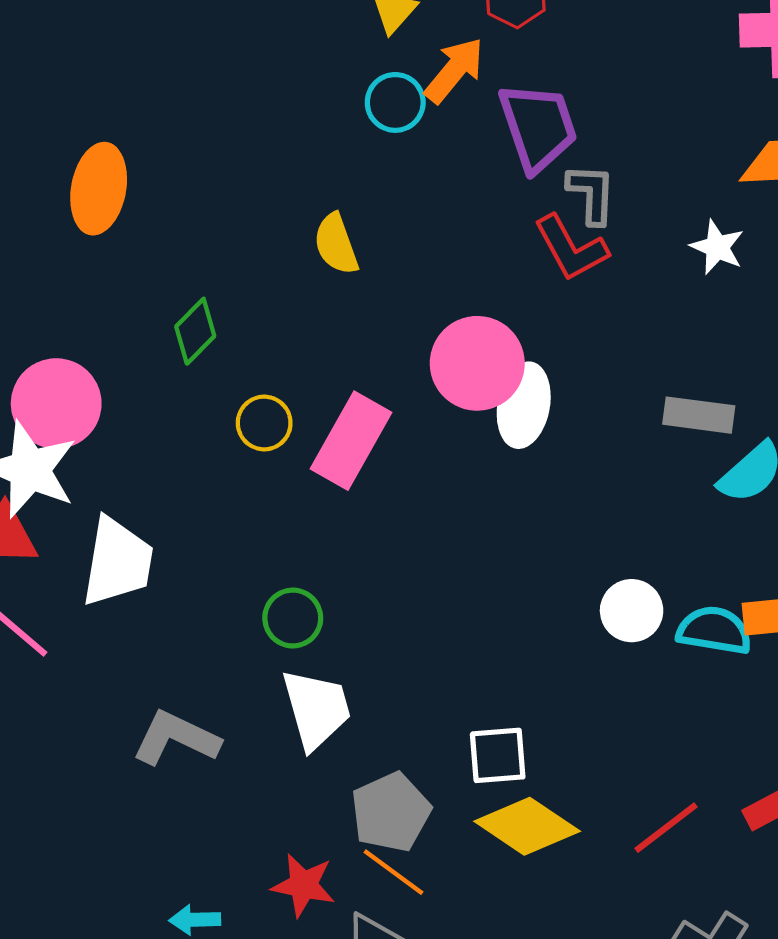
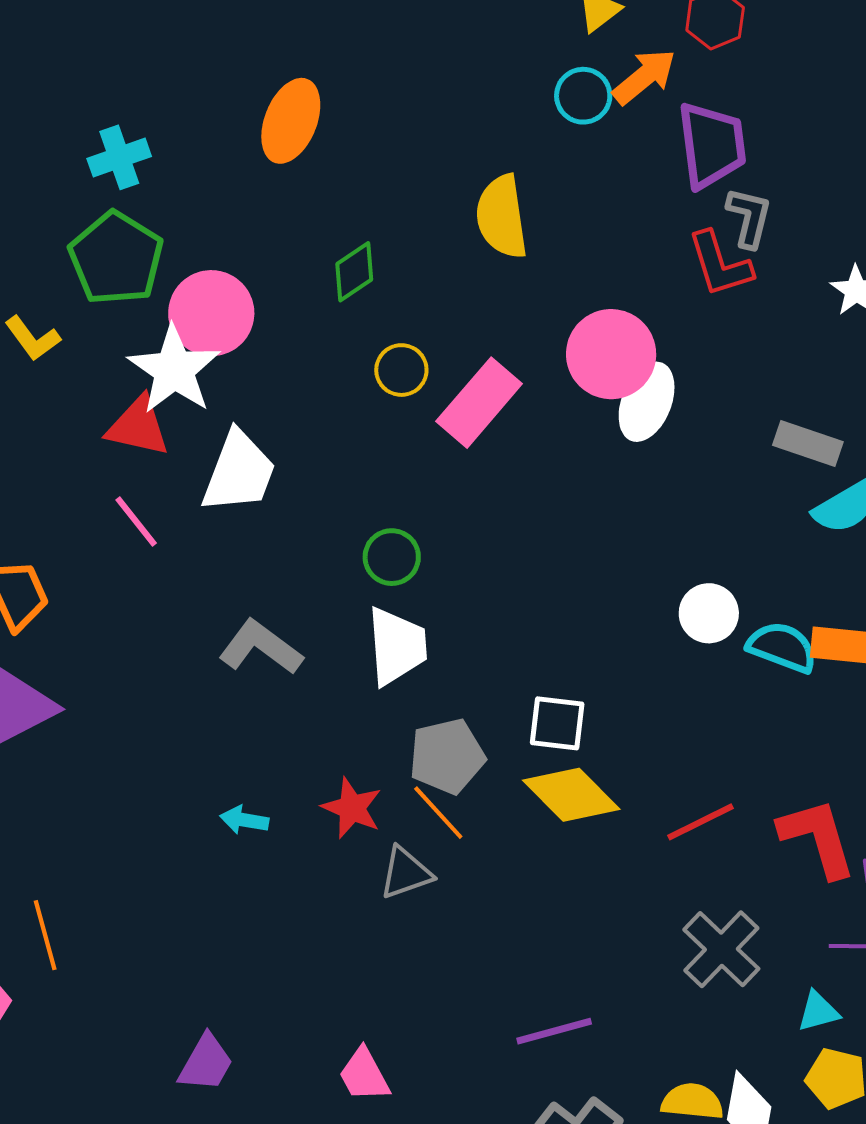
yellow semicircle: (336, 244) -> (502, 217), size x1.4

